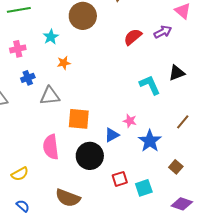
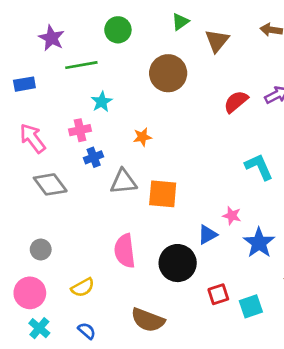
cyan star: (51, 37) -> (102, 102), moved
pink cross: (18, 49) -> (80, 130), moved
orange square: (79, 119) -> (163, 194), moved

